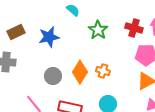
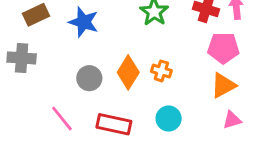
blue star: (49, 37) -> (84, 22), turned 30

